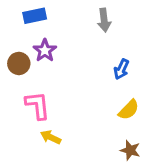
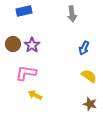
purple star: (45, 50) -> (32, 45), moved
pink L-shape: (38, 105) -> (26, 73), turned -75
yellow semicircle: (129, 110) -> (89, 76), turned -98

